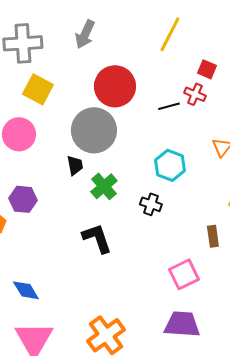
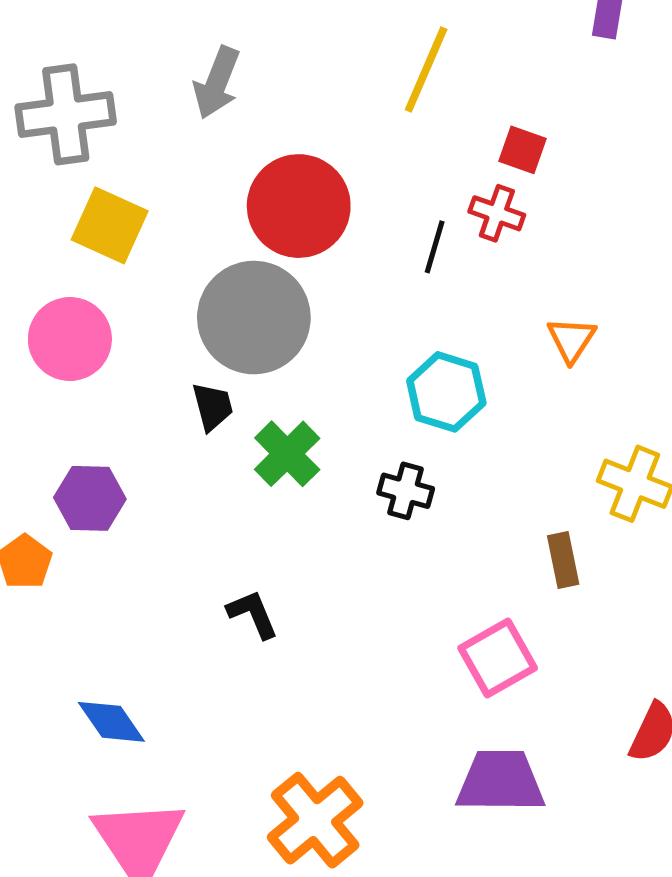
black line: (169, 106) -> (435, 247), turned -55
black L-shape: (97, 238) -> (253, 614), moved, size x0.7

